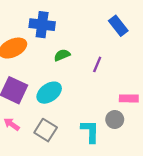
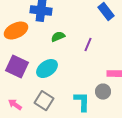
pink arrow: (12, 124) -> (15, 105), moved

